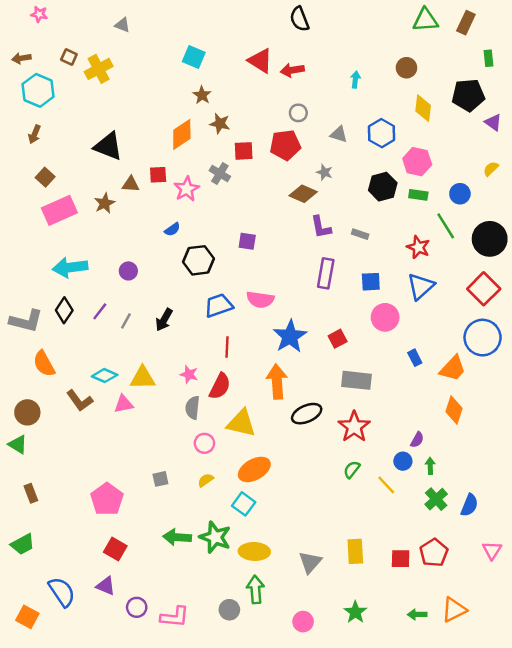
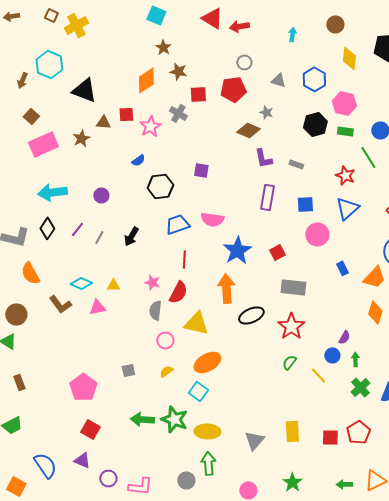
cyan hexagon: (38, 90) -> (49, 64), moved
yellow triangle: (143, 378) -> (113, 285), size x0.6

